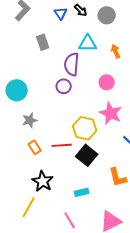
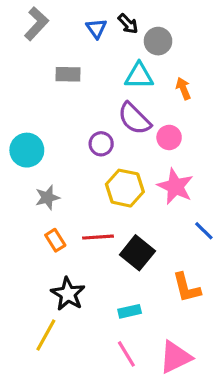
gray circle: (107, 15) -> (158, 41), moved
gray rectangle: (43, 42) -> (68, 74), turned -70
purple semicircle: (72, 64) -> (134, 119), moved, turned -50
yellow hexagon: (85, 128) -> (125, 188), moved
pink line: (70, 220) -> (126, 354), moved

